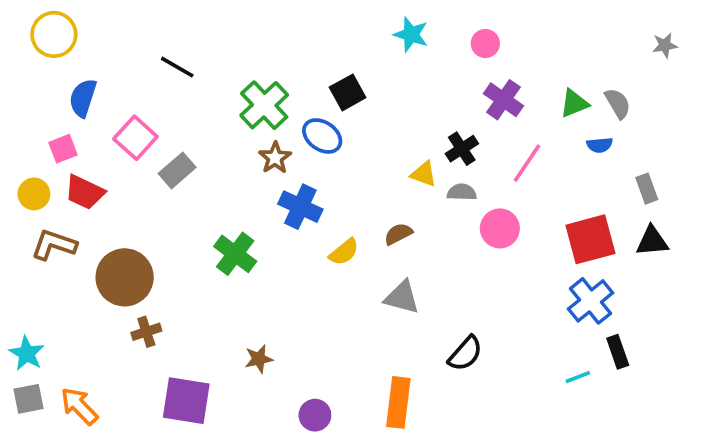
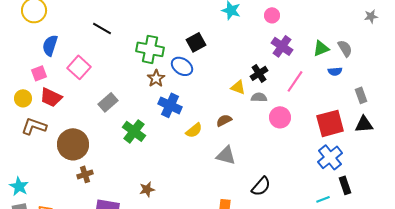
green cross: (264, 105) -> (150, 49), turned -36
gray rectangle: (177, 170) -> (108, 102), moved

